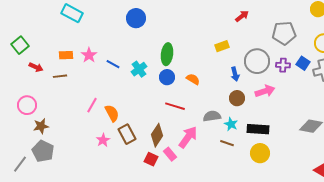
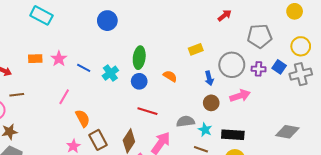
red arrow: (242, 16) -> (225, 15), moved
brown line: (60, 76) -> (17, 95), moved
orange semicircle: (193, 79) -> (170, 76), moved
pink line: (92, 105) -> (64, 97), moved

